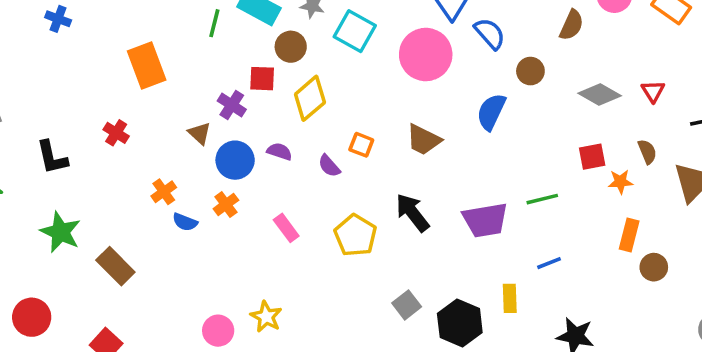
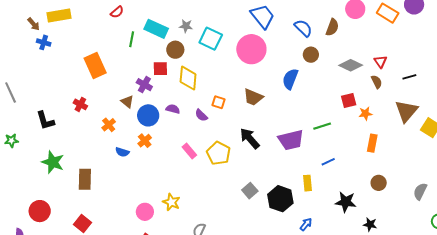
blue semicircle: (490, 34) -> (303, 28), moved
yellow diamond: (310, 98) -> (188, 78), turned -40
brown semicircle: (647, 152) -> (377, 82), moved
orange cross: (164, 192) -> (109, 125), moved
pink rectangle: (286, 228) -> (189, 151), moved
brown rectangle: (115, 266) -> (85, 179), turned 50
brown circle: (654, 267) -> (379, 183), moved

